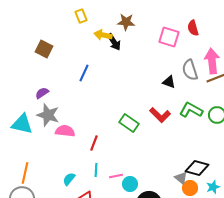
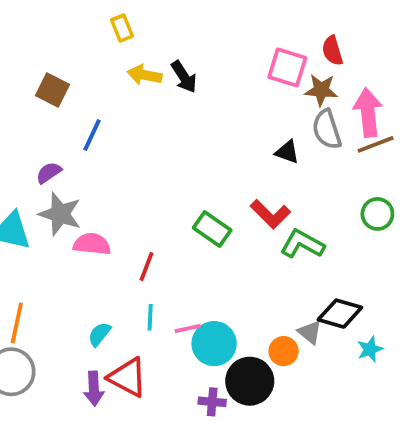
brown star: (126, 22) -> (321, 90), moved
yellow arrow: (103, 35) -> (145, 75), moved
blue line: (84, 73) -> (92, 135), moved
green L-shape: (191, 110) -> (302, 244), moved
cyan circle: (130, 184) -> (214, 344), size x1.5
orange circle: (190, 188) -> (284, 351), moved

